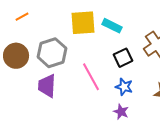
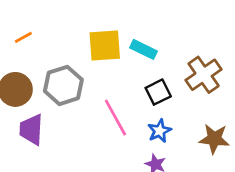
purple trapezoid: (47, 86) -> (31, 129), moved
blue star: (124, 87) -> (159, 131), turned 30

